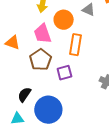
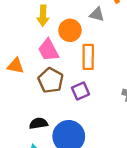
black semicircle: (24, 95) -> (39, 123), turned 56

